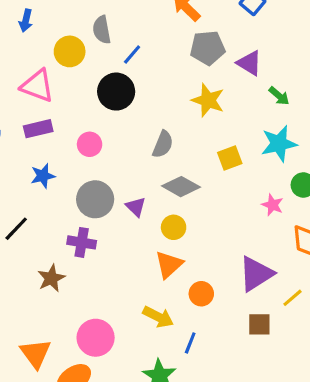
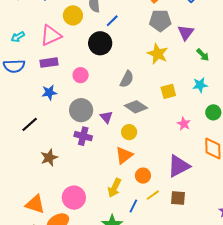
purple triangle: (249, 63) -> (186, 33), turned 30
pink triangle: (37, 86) -> (51, 35), turned -50
cyan star: (279, 144) -> (200, 85), size x0.7
pink star: (273, 205) -> (184, 124), moved
purple cross: (82, 242) -> (83, 136), moved
yellow line: (293, 298) -> (153, 195), moved
yellow arrow: (158, 317) -> (114, 188), turned 84
orange triangle: (36, 353) -> (35, 204), turned -40

